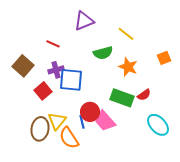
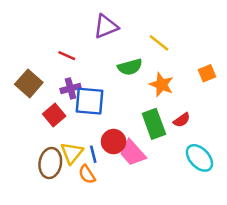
green rectangle: (122, 98) -> (154, 124), turned 50
blue line: (82, 122) -> (93, 154), moved
orange semicircle: (69, 138) -> (87, 174), size x0.7

